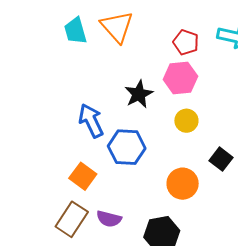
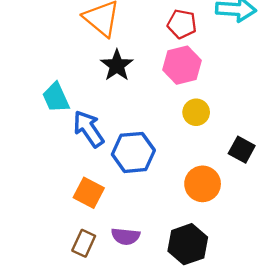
cyan trapezoid: (75, 31) -> (56, 97), moved
black star: (139, 94) -> (117, 65), moved
brown rectangle: (72, 219) -> (84, 243), size x0.7

